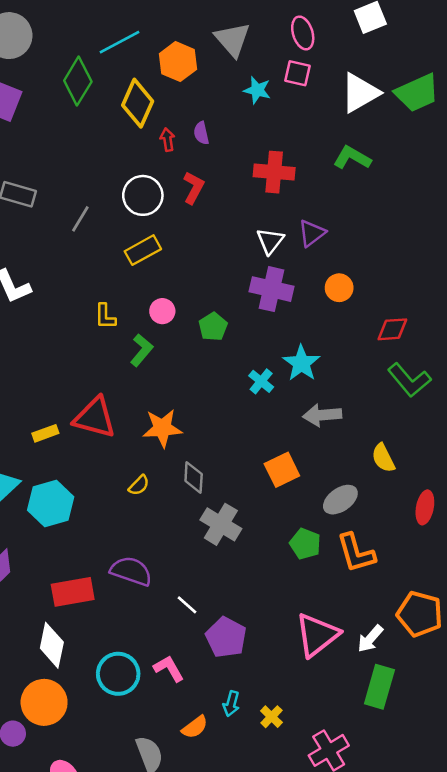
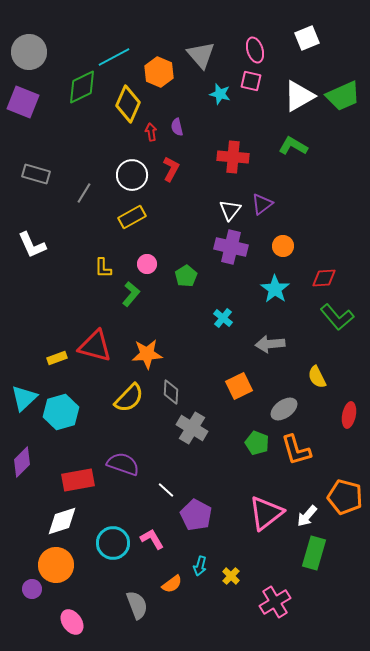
green diamond: (78, 81) -> (82, 87), turned 33
cyan star: (301, 363) -> (275, 289), moved
yellow semicircle: (139, 485) -> (129, 398), size x1.8
white diamond: (52, 645) -> (62, 521), turned 60

